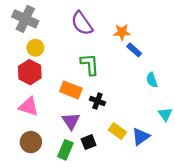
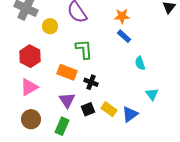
orange star: (122, 32) -> (122, 16), moved
yellow circle: (35, 48) -> (50, 26), moved
pink triangle: (29, 107) -> (29, 87), turned -48
black square: (89, 142) -> (88, 109), moved

